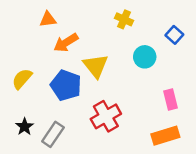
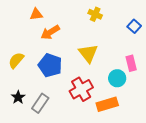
cyan circle: (145, 57) -> (117, 78), moved
yellow triangle: (96, 66) -> (88, 53), moved
pink rectangle: (171, 99) -> (131, 63), moved
orange rectangle: (165, 136) -> (107, 104), moved

